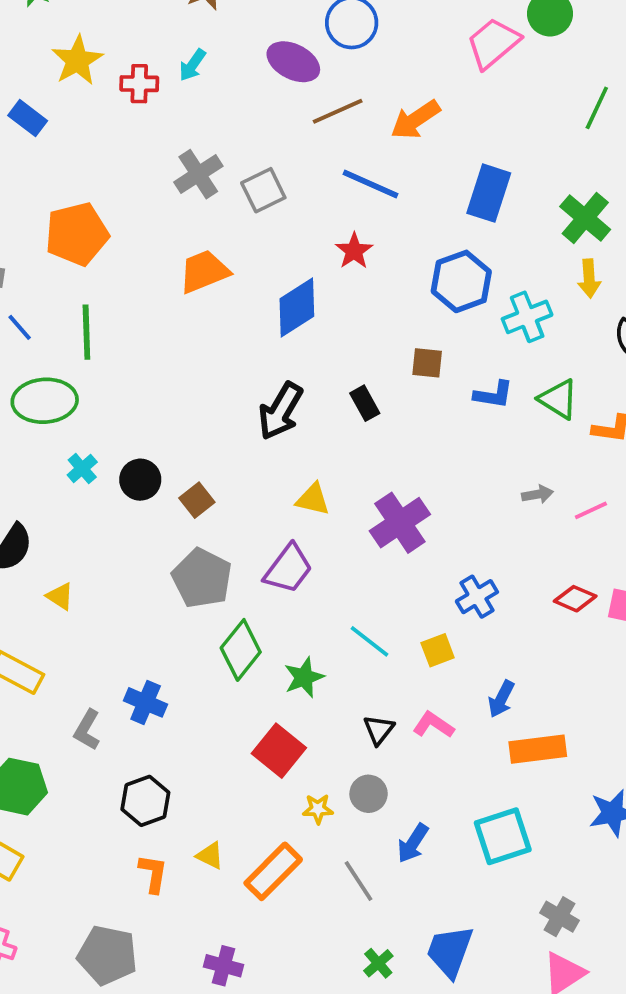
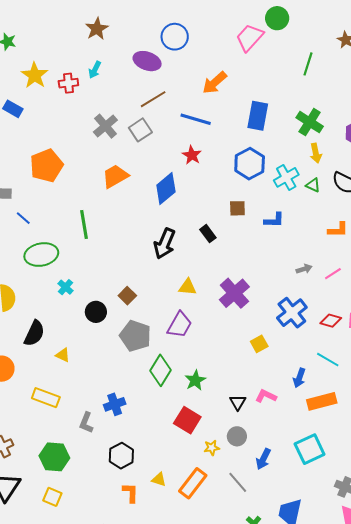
brown line: (338, 111) -> (153, 99), moved
green line: (86, 332) -> (84, 225), moved
green triangle: (558, 399) -> (313, 185), moved, size x0.7
black circle: (140, 480) -> (96, 312), moved
blue cross: (477, 597) -> (292, 313), moved, size x1.4
cyan line: (369, 641) -> (328, 360), moved
yellow square: (438, 650) -> (259, 344), moved
blue cross: (146, 702) -> (115, 404), turned -35

